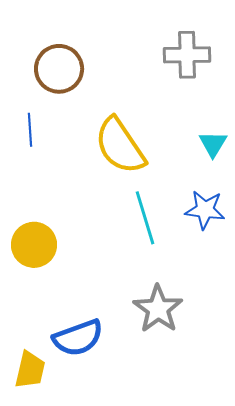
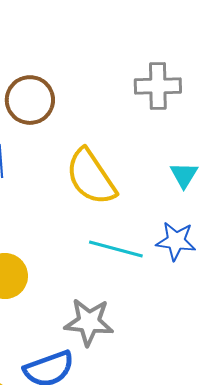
cyan line: (145, 218) -> (116, 249), turned -58
gray star: (158, 309) -> (89, 322), moved, turned -30

